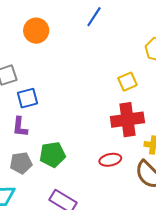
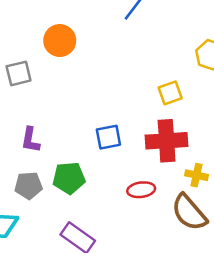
orange circle: (36, 31) -> (60, 41), moved
blue square: (27, 98) -> (108, 137), moved

